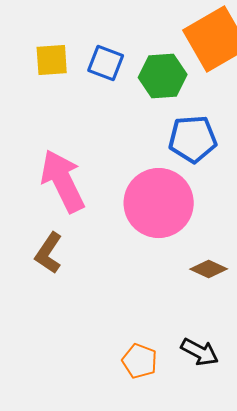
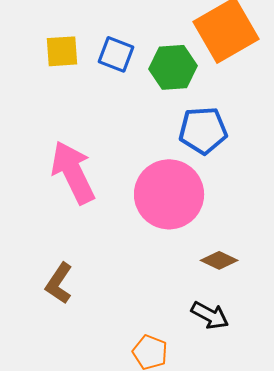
brown L-shape: (49, 253) -> (59, 283), moved
black arrow: (200, 352) -> (210, 315), moved

